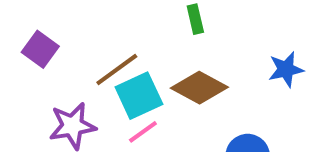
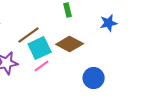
blue star: (286, 69) -> (109, 23), moved

